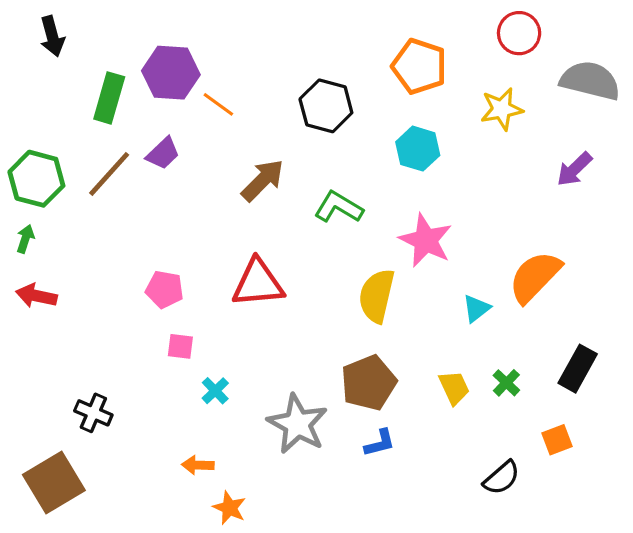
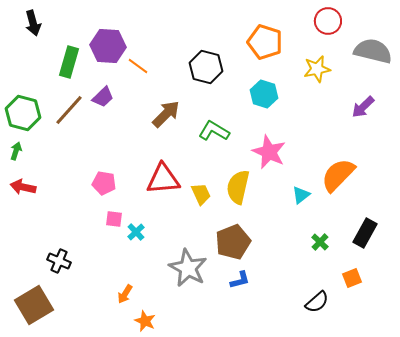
yellow trapezoid: (454, 388) -> (201, 194), moved
cyan cross: (215, 391) -> (136, 232), moved
orange arrow: (198, 465) -> (125, 294), turned -60

